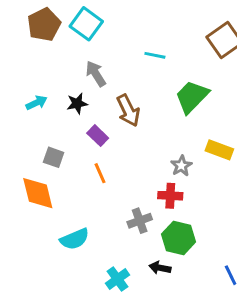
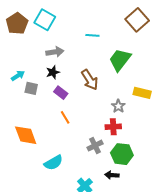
gray arrow: (96, 74) -> (55, 52), turned 120
black star: (77, 103) -> (53, 72), moved
brown arrow: (128, 111) -> (90, 80), moved
gray square: (54, 157) -> (31, 88), moved

